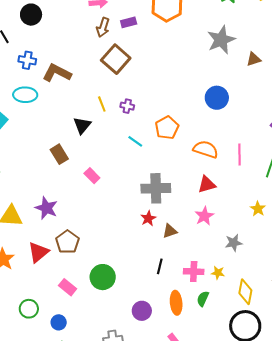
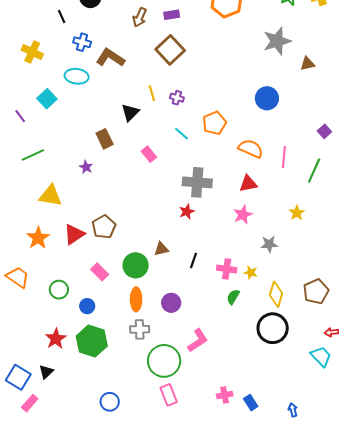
purple rectangle: (129, 22) -> (172, 15), moved
brown arrow: (103, 27) -> (140, 17), moved
pink rectangle: (92, 176) -> (149, 154), moved
purple star: (46, 208) -> (86, 167), moved, size x0.6
brown triangle: (170, 231) -> (161, 249), moved
orange ellipse: (176, 303) -> (136, 299), moved

